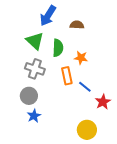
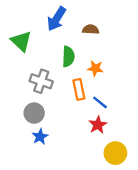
green triangle: (35, 41) -> (21, 41), moved
red star: (103, 102) -> (98, 125), moved
yellow circle: (87, 130) -> (115, 153), moved

